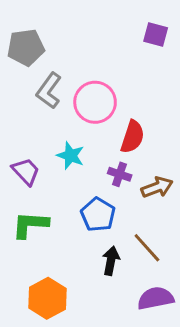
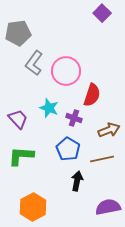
purple square: (156, 35) -> (102, 13), moved, turned 30
purple cross: (120, 174) -> (74, 118), moved
brown line: (147, 248) -> (102, 159), moved, turned -60

